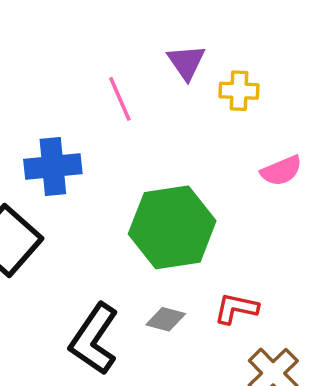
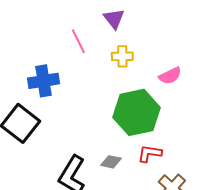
yellow cross: (239, 91) -> (122, 56), moved
green hexagon: (172, 227) -> (136, 112), moved

